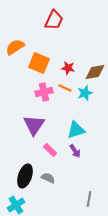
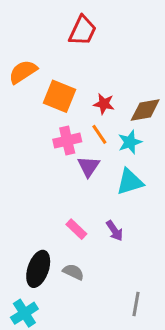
orange line: (65, 88) -> (99, 134), turned 32
purple triangle: (34, 125) -> (89, 167), moved, size x0.7
cyan triangle: (76, 130) -> (130, 182), moved

